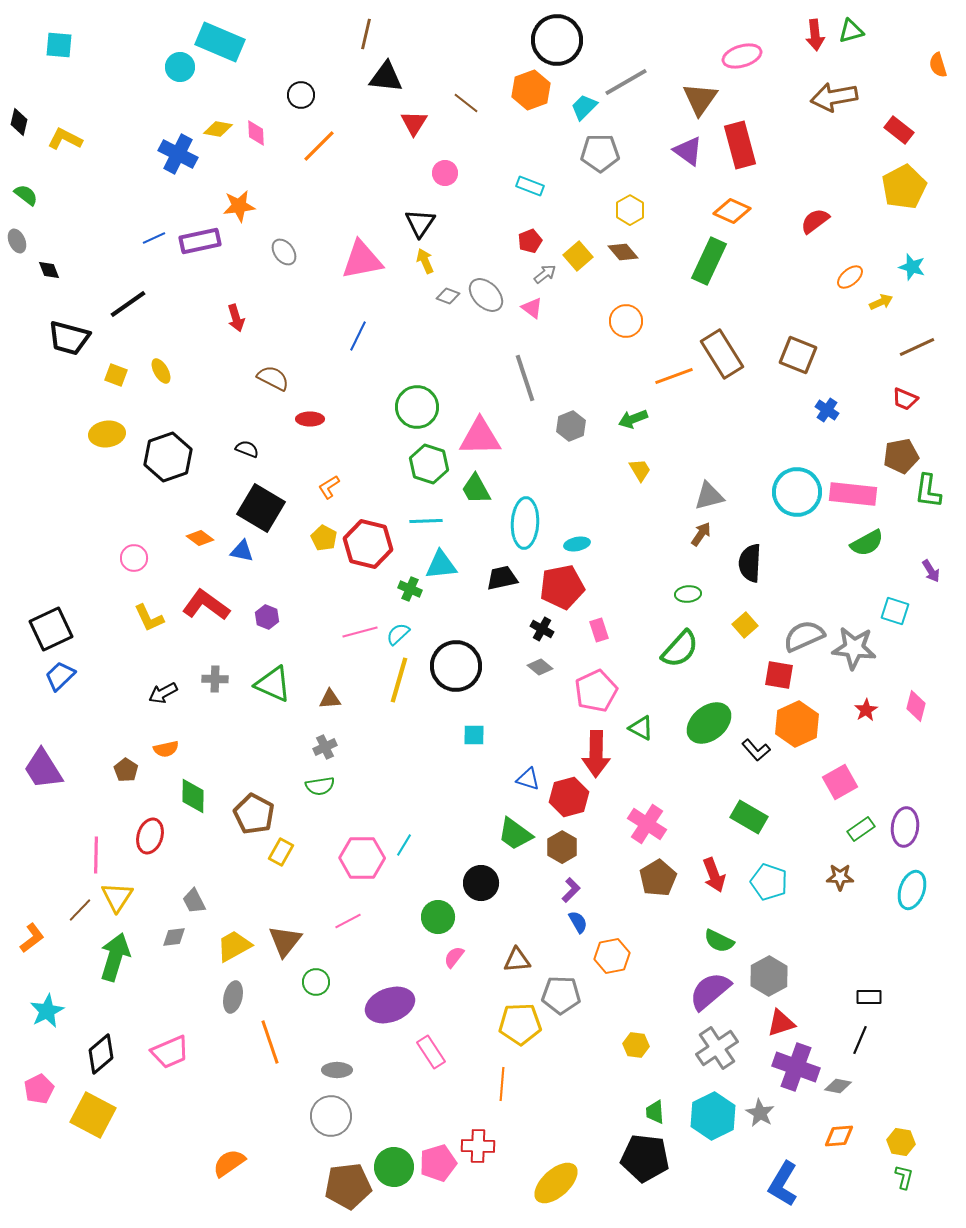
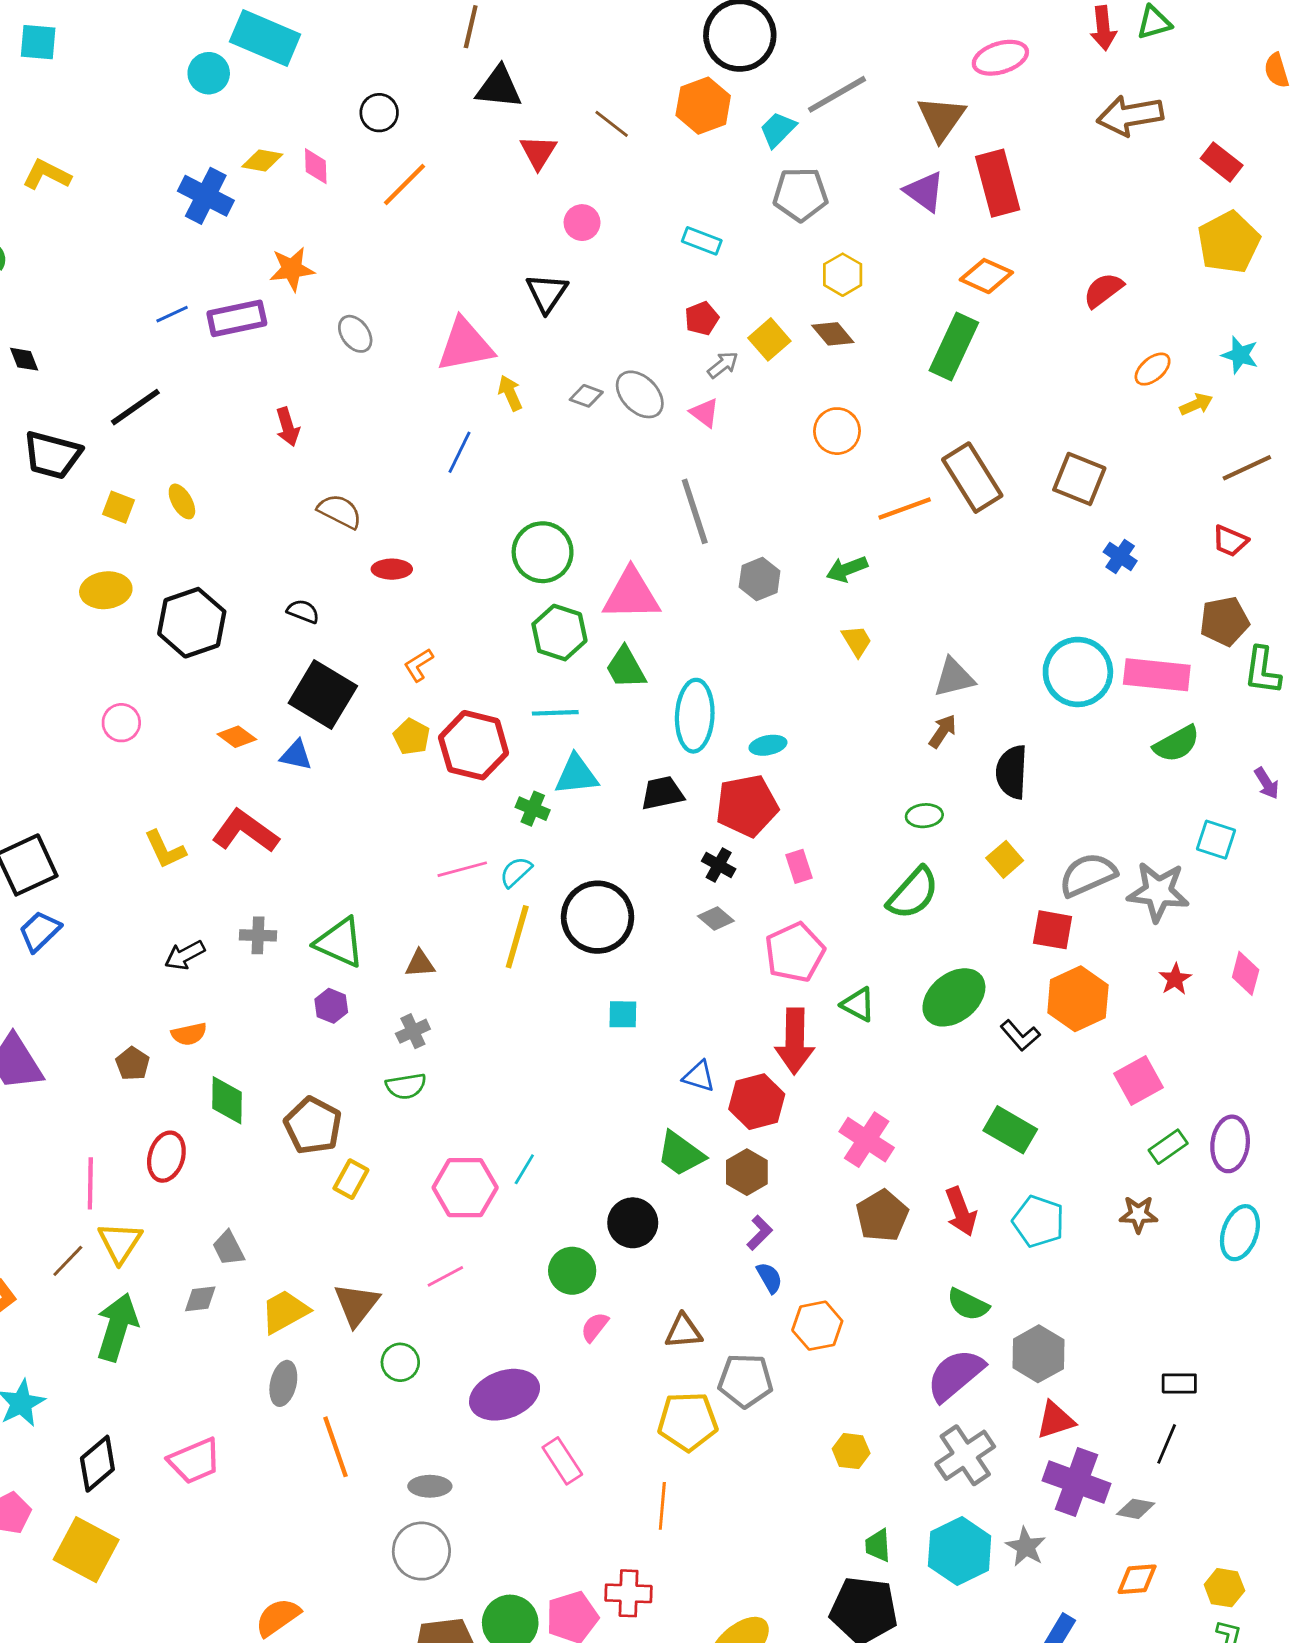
yellow arrow: (425, 261) -> (510, 393), moved
pink circle: (134, 558) -> (121, 723), moved
purple hexagon: (267, 617) -> (331, 1006), moved

